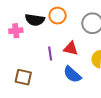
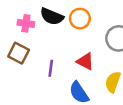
purple line: (50, 53) -> (51, 68), moved
brown square: (23, 77) -> (19, 53), moved

